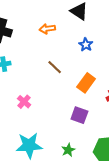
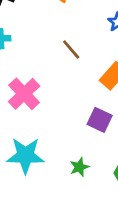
pink cross: (24, 102) -> (24, 94), size x1.6

